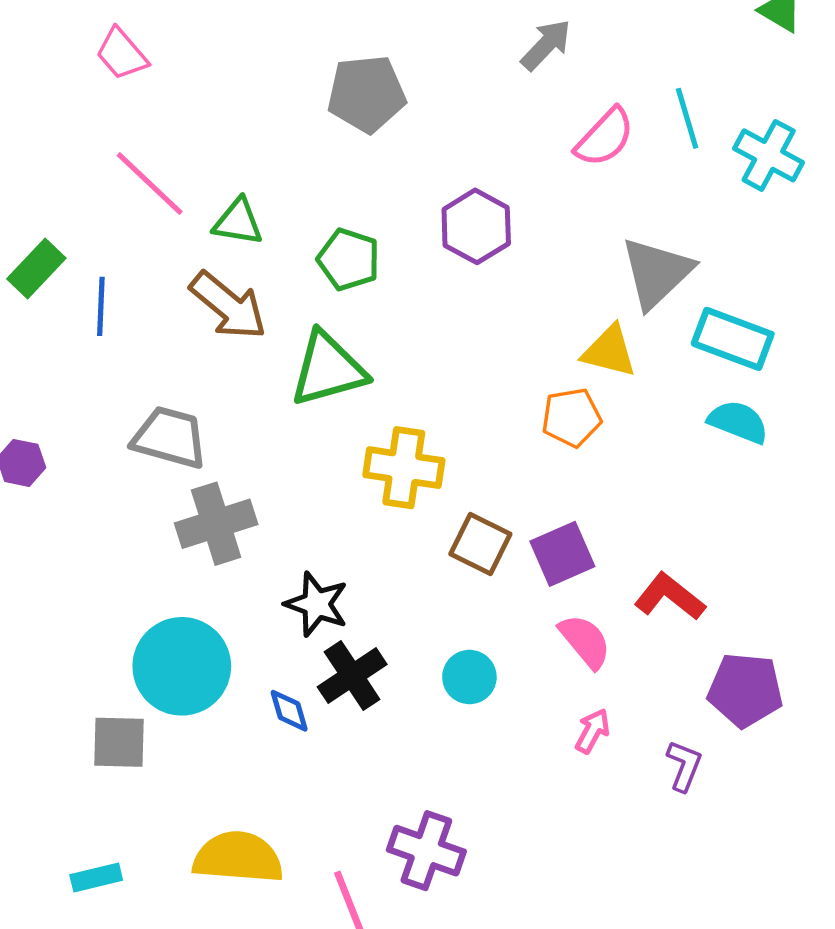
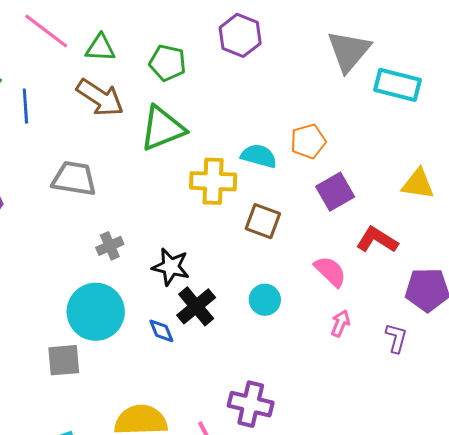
yellow triangle: (609, 351) -> (418, 184), moved
cyan semicircle: (738, 422) -> (259, 156), moved
gray cross: (216, 524) -> (110, 246), moved, size x0.6
purple square: (562, 554) -> (335, 192), moved

